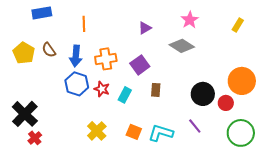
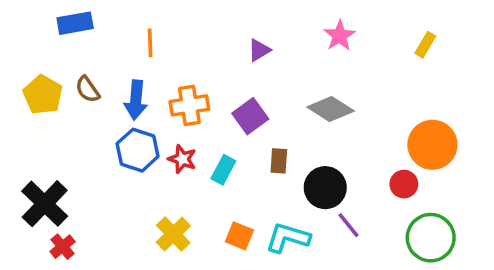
gray diamond: (182, 46) -> (331, 109), moved
black circle: (203, 94) -> (325, 188), moved

